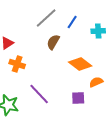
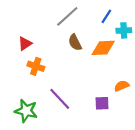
blue line: (72, 22) -> (106, 16), moved
brown semicircle: (53, 42) -> (75, 42), turned -56
orange diamond: (80, 64) -> (103, 48), moved, turned -40

